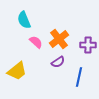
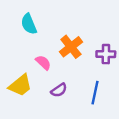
pink semicircle: (36, 42) -> (43, 63), moved
purple semicircle: (58, 62) -> (59, 90), moved

